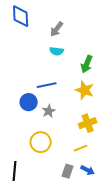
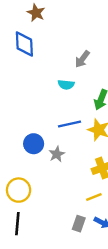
gray arrow: (57, 29) -> (82, 59), moved
blue line: (47, 85) -> (70, 124), moved
yellow circle: (41, 142) -> (19, 190), moved

